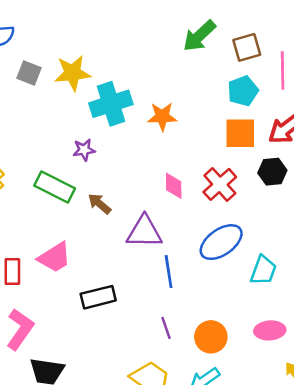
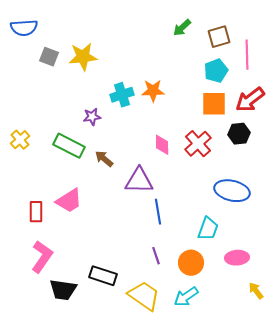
green arrow: (199, 36) -> (182, 28), size x0.7
cyan cross: (111, 104) -> (122, 95), moved, size x0.7
blue ellipse: (221, 242) -> (232, 191), moved, turned 48
cyan trapezoid: (263, 270) -> (208, 229), moved
black rectangle: (98, 297) -> (103, 276), moved, turned 32

